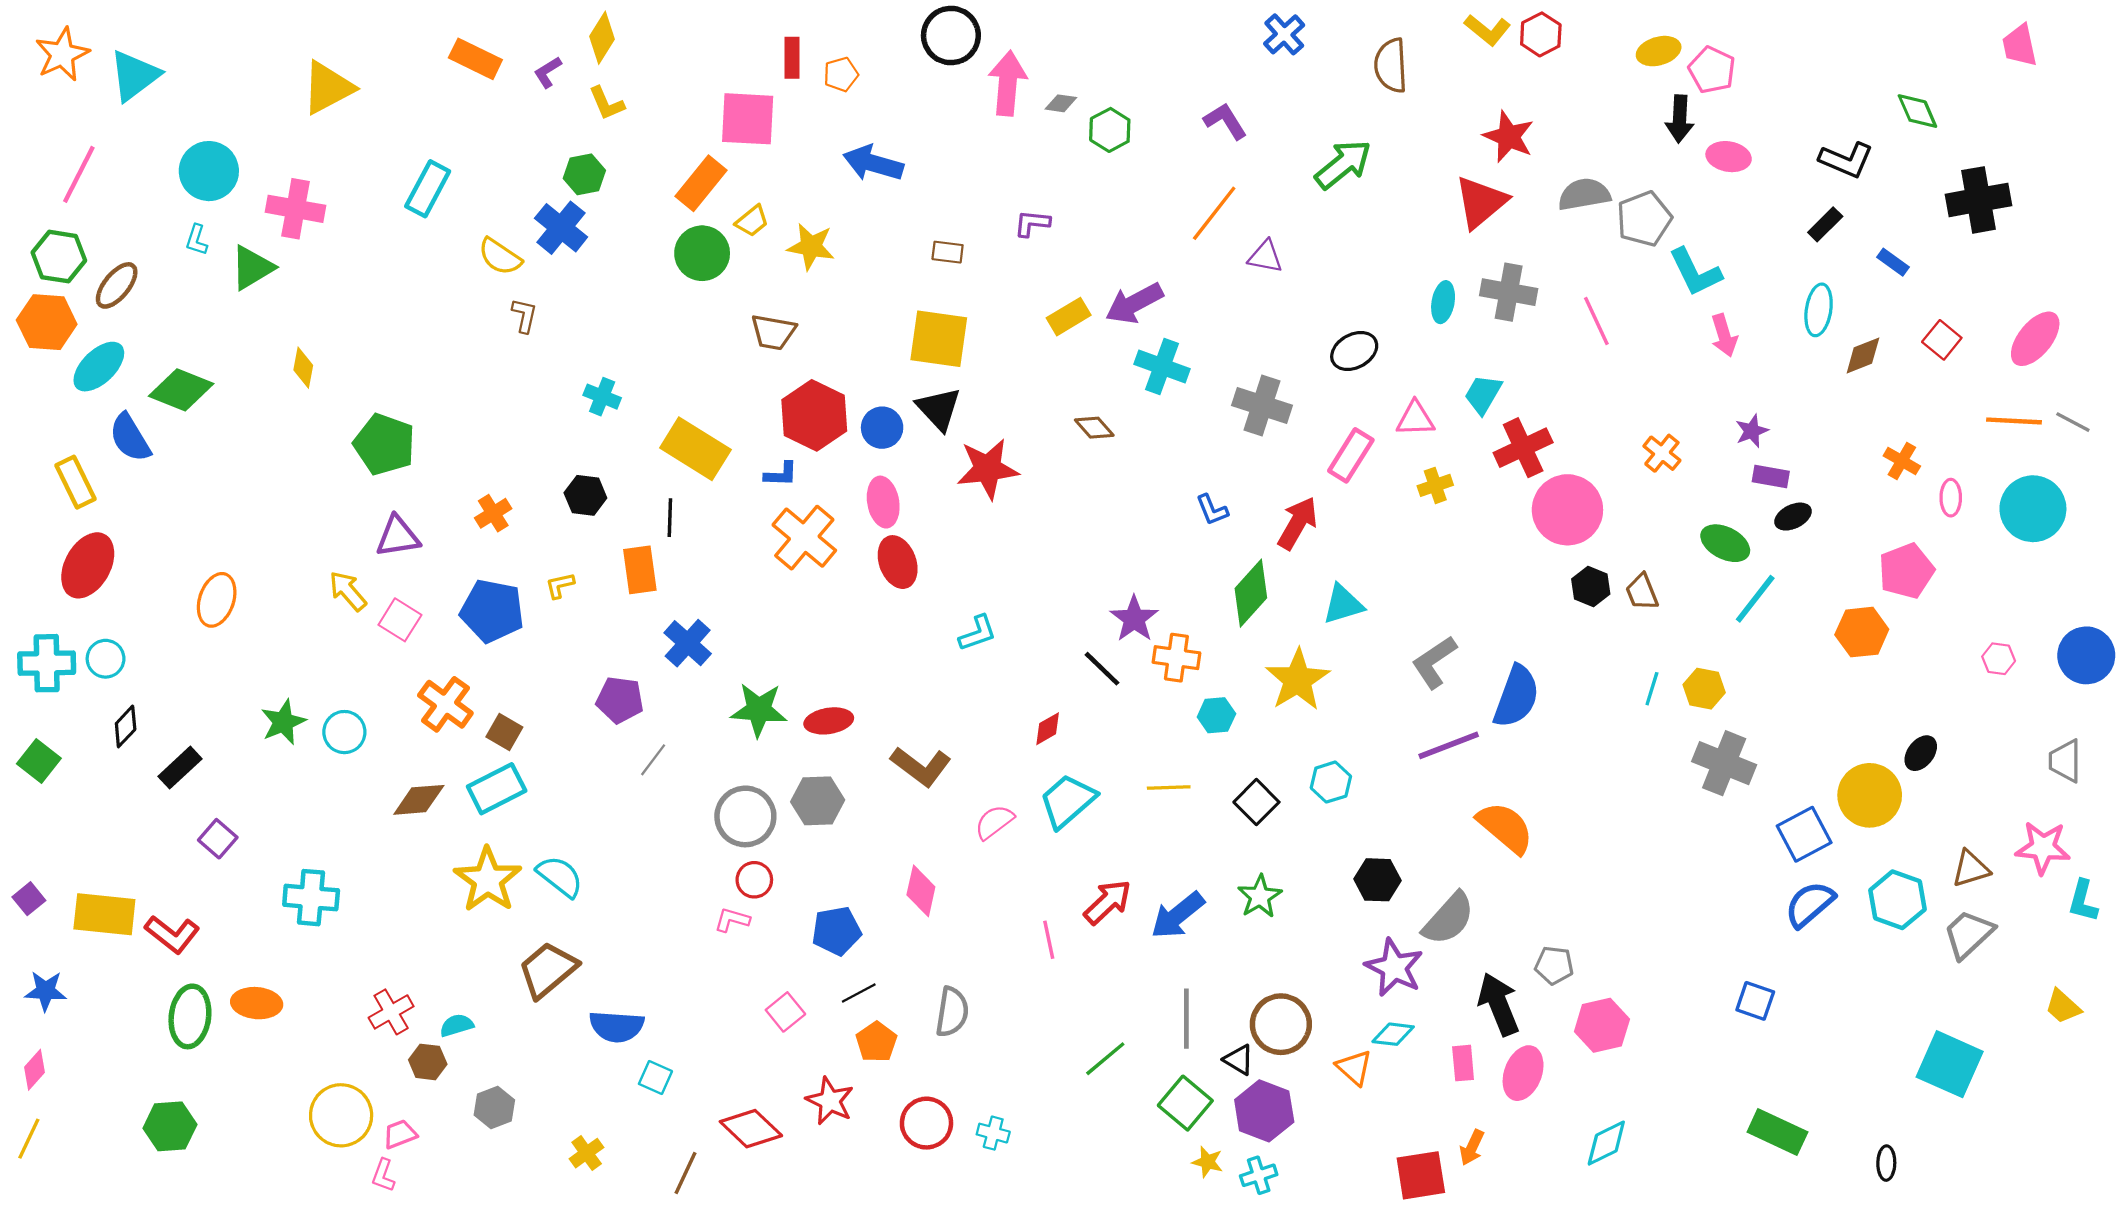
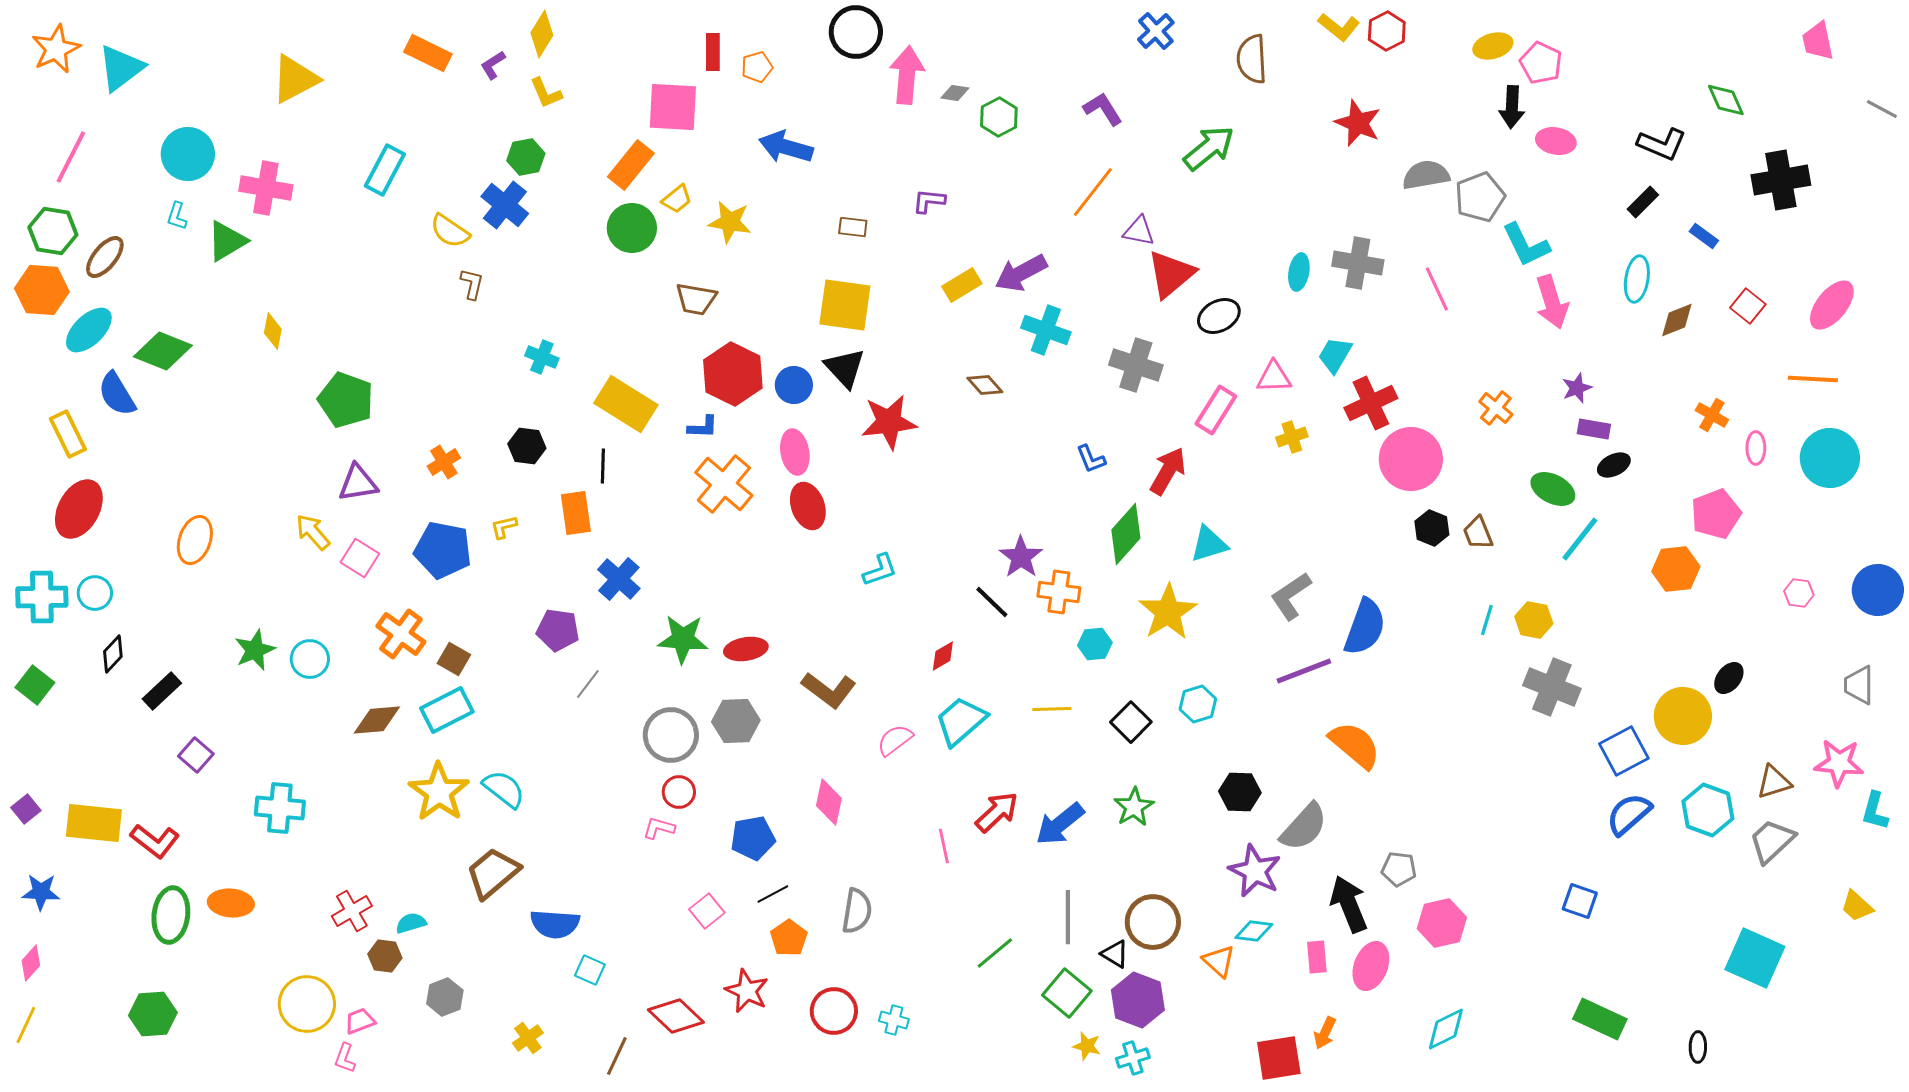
red triangle: (1481, 202) -> (1171, 274), moved
pink arrow: (1724, 335) -> (1552, 302), size x1.4
gray line: (2073, 422) -> (1882, 109), moved

